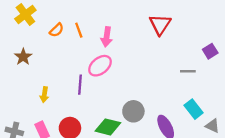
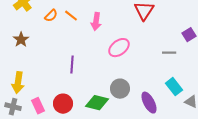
orange line: (79, 30) -> (71, 16), turned -32
pink ellipse: (100, 66) -> (119, 48), moved
yellow arrow: (44, 95) -> (18, 83), moved, size x1.5

